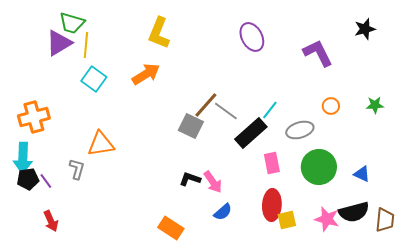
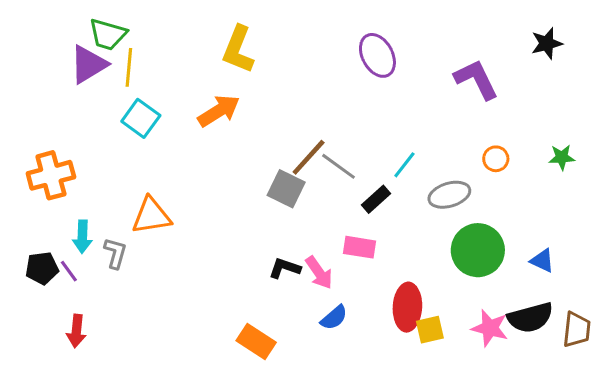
black rectangle: (251, 133) -> (376, 199), size x0.6
cyan arrow: (23, 158) -> (82, 237), moved, size x0.7
pink rectangle: (272, 163) -> (359, 247), moved, turned -70
red arrow: (51, 221) -> (76, 331), turned 30

